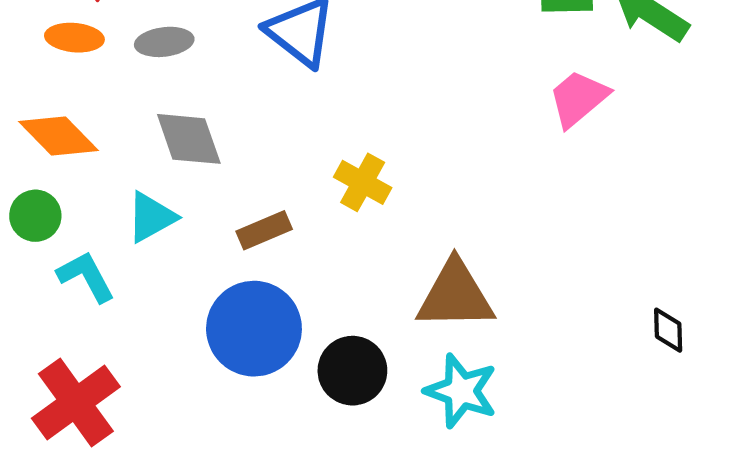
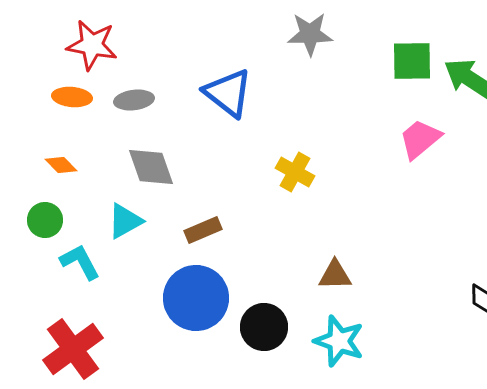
orange diamond: (59, 136) -> (61, 165), size x0.6
yellow cross: (363, 182) -> (295, 172), moved
brown triangle: (455, 295) -> (335, 275), size x0.6

